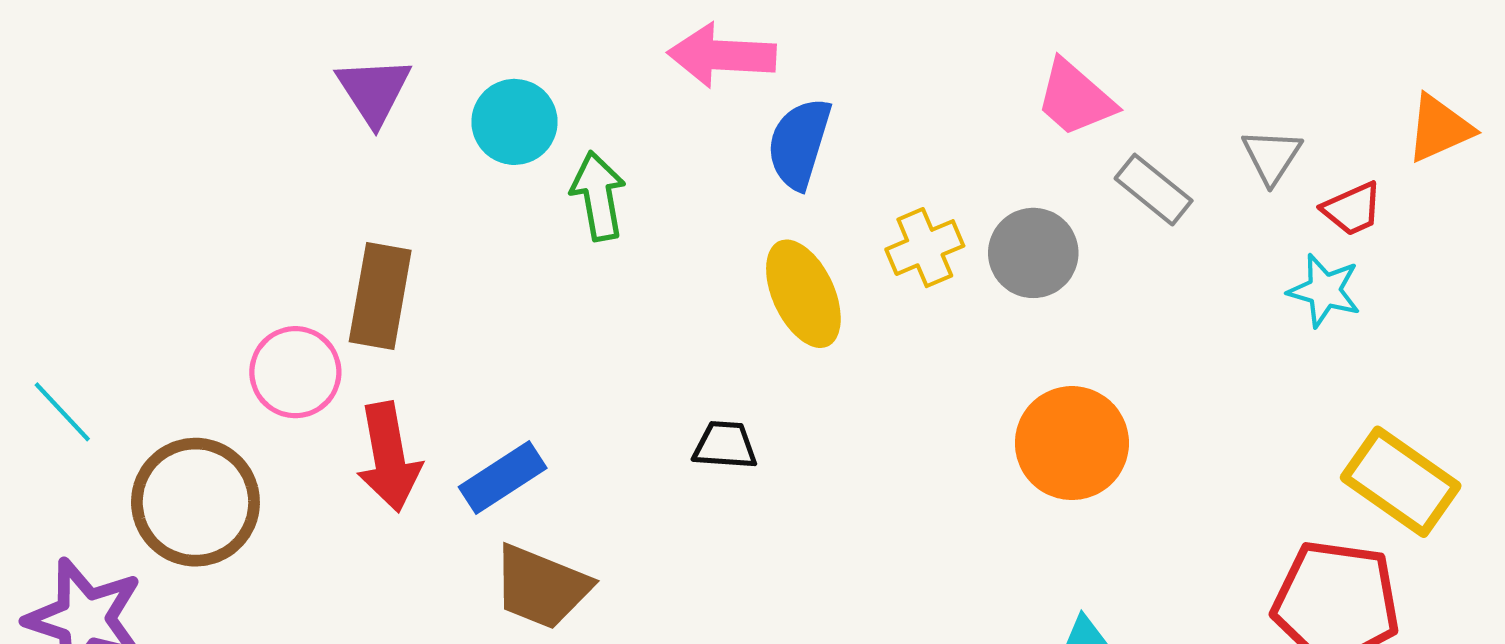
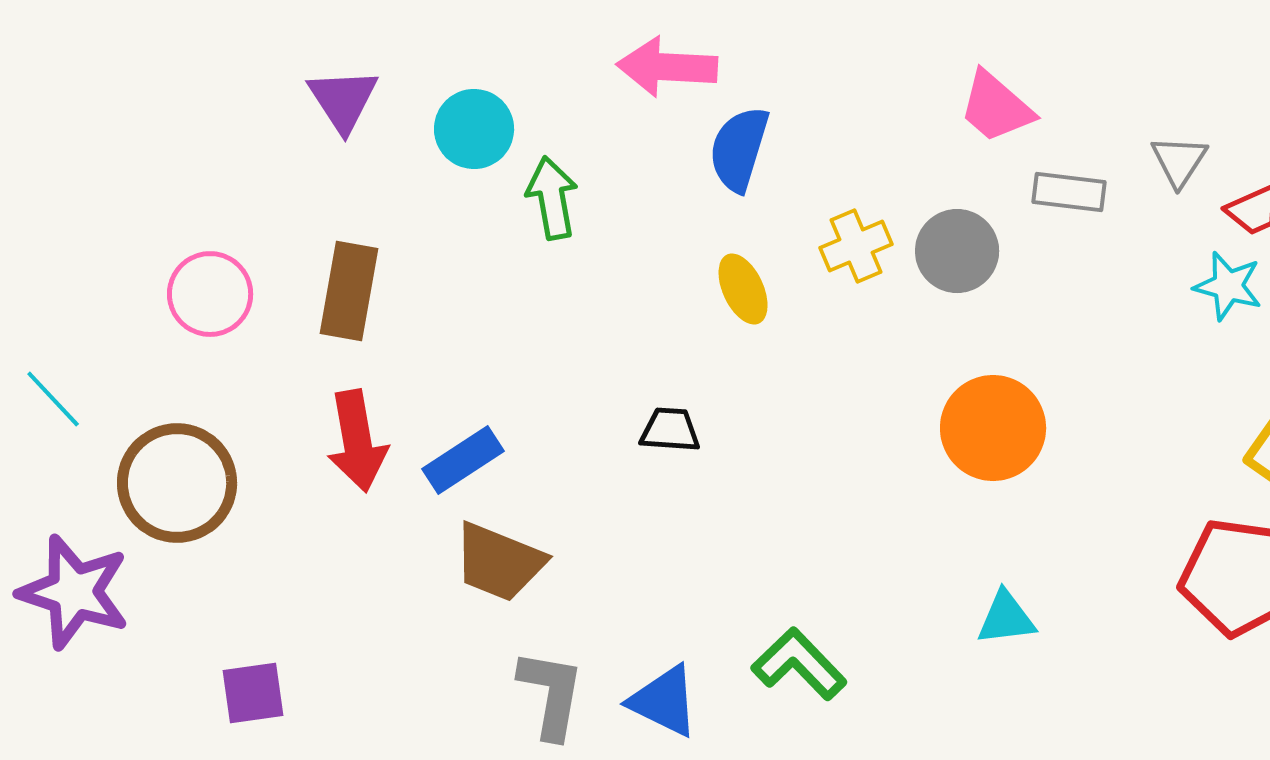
gray rectangle: (1154, 190) -> (1069, 192), turned -32
yellow ellipse: (803, 294) -> (743, 289), size x0.7
pink circle: (295, 372) -> (210, 294), moved

